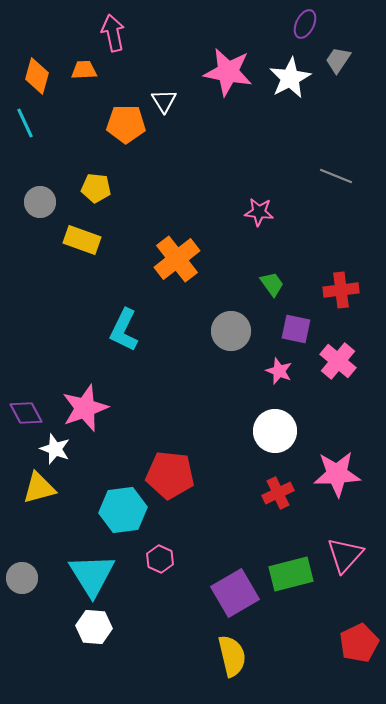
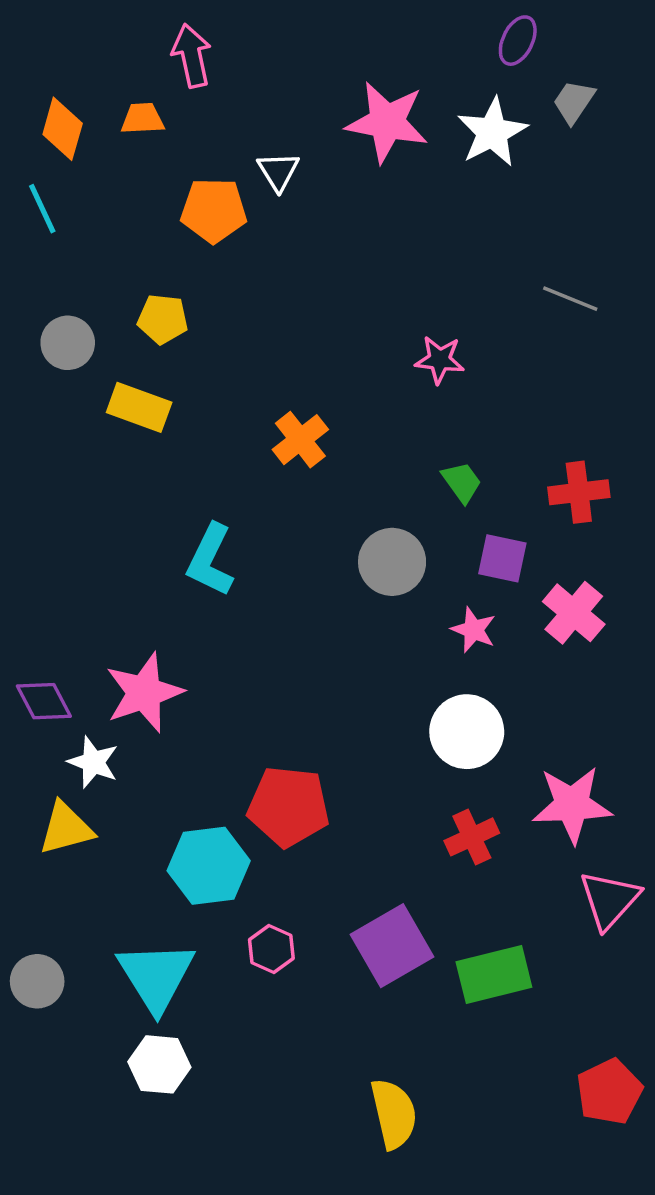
orange cross: (177, 259) -> (300, 440), size x0.7
pink triangle: (345, 555) -> (609, 900), moved
purple square: (235, 593) -> (392, 946), moved

